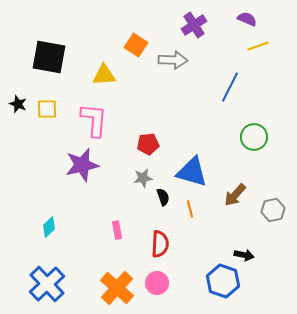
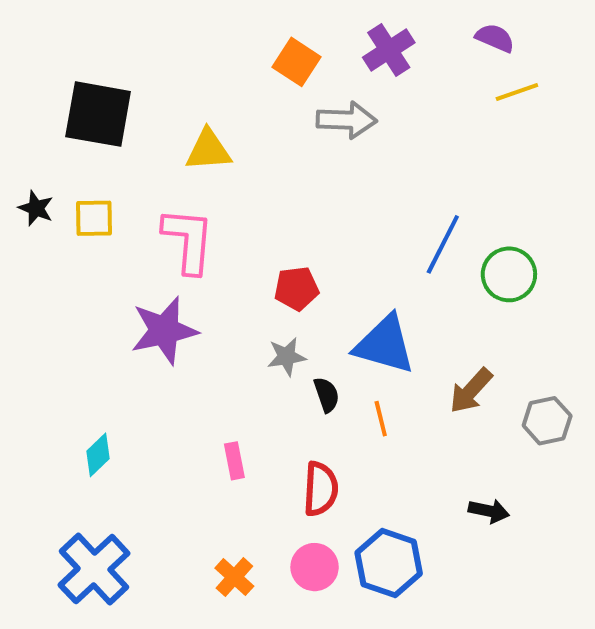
orange square: (136, 45) -> (296, 62), moved
blue line: (230, 87) -> (443, 244), moved
blue hexagon: (223, 281) -> (389, 563), moved
orange cross: (117, 288) -> (234, 577), size x0.6

